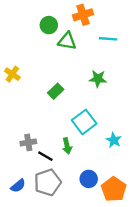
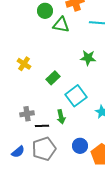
yellow cross: (12, 74) -> (24, 64), moved
green rectangle: (56, 91) -> (53, 78), moved
black line: (45, 156) -> (42, 126), turned -32

